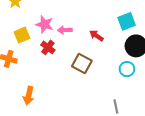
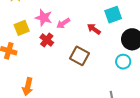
cyan square: (127, 21) -> (113, 15), moved
pink arrow: (65, 30) -> (63, 23), turned -32

